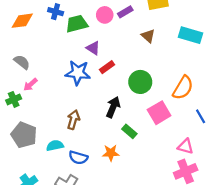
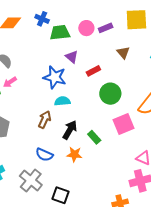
red rectangle: (107, 67) -> (93, 71), moved
black arrow: (113, 107) -> (70, 130), moved
cyan semicircle: (55, 146) -> (62, 101), moved

